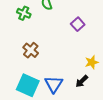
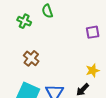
purple square: (78, 24) -> (93, 32), moved, turned 32

